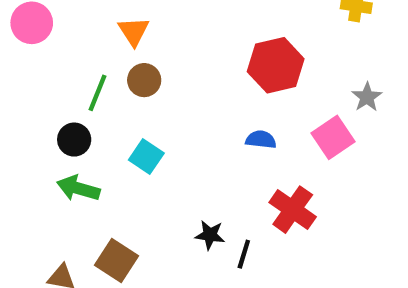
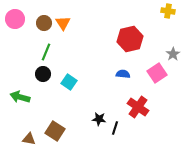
brown circle: (144, 80) -> (44, 23), moved
black circle: (74, 140) -> (43, 74), moved
green arrow: (78, 188) -> (20, 97), moved

